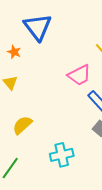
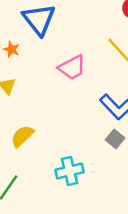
pink trapezoid: (79, 75) -> (72, 67), moved

